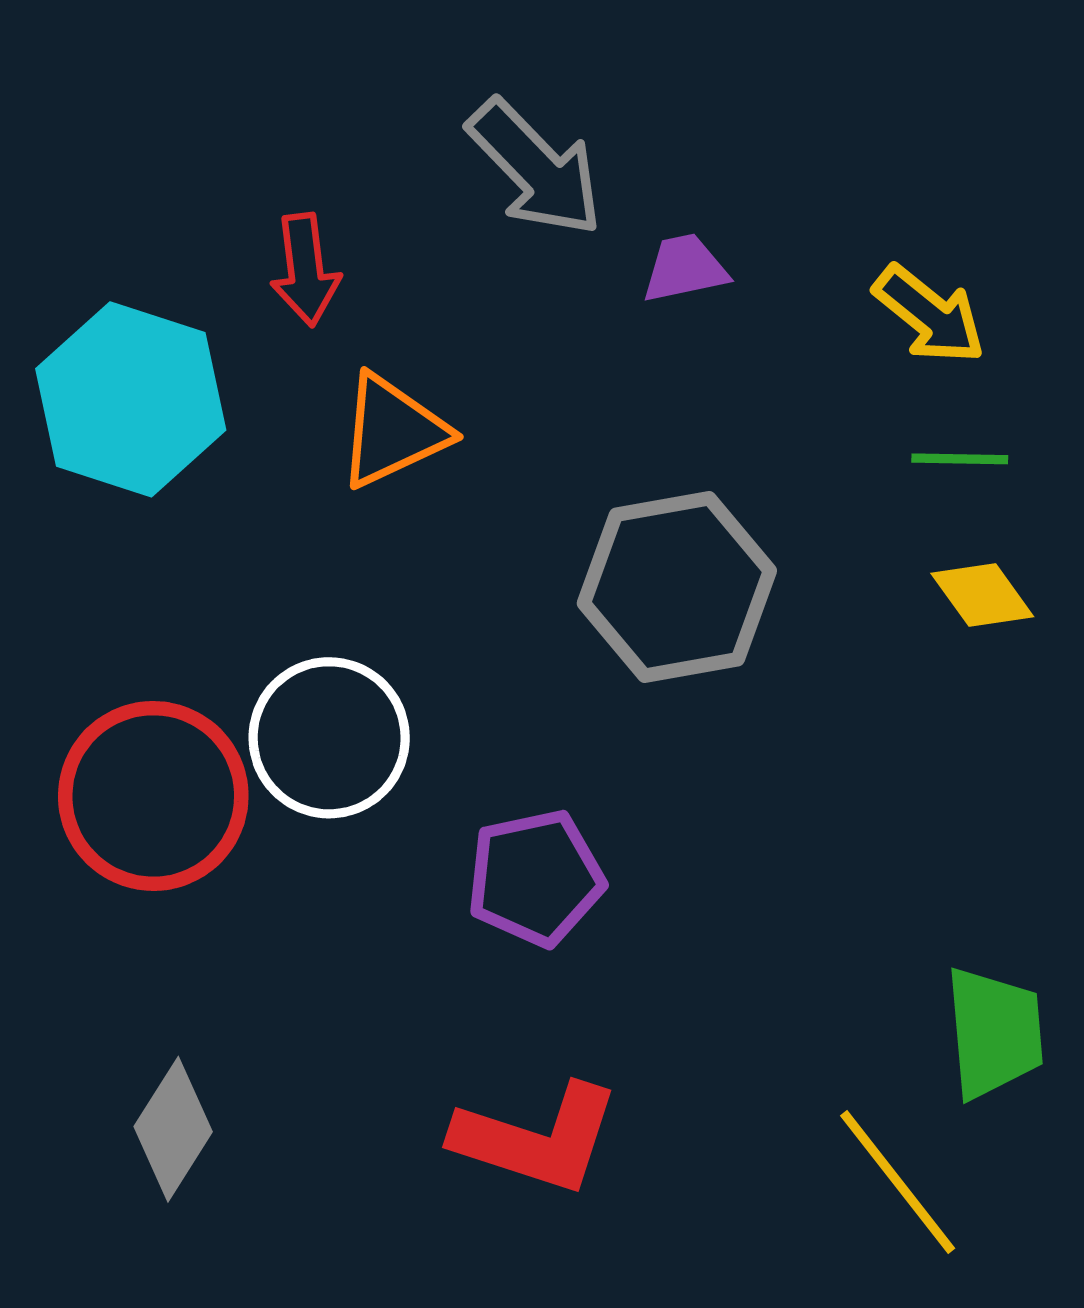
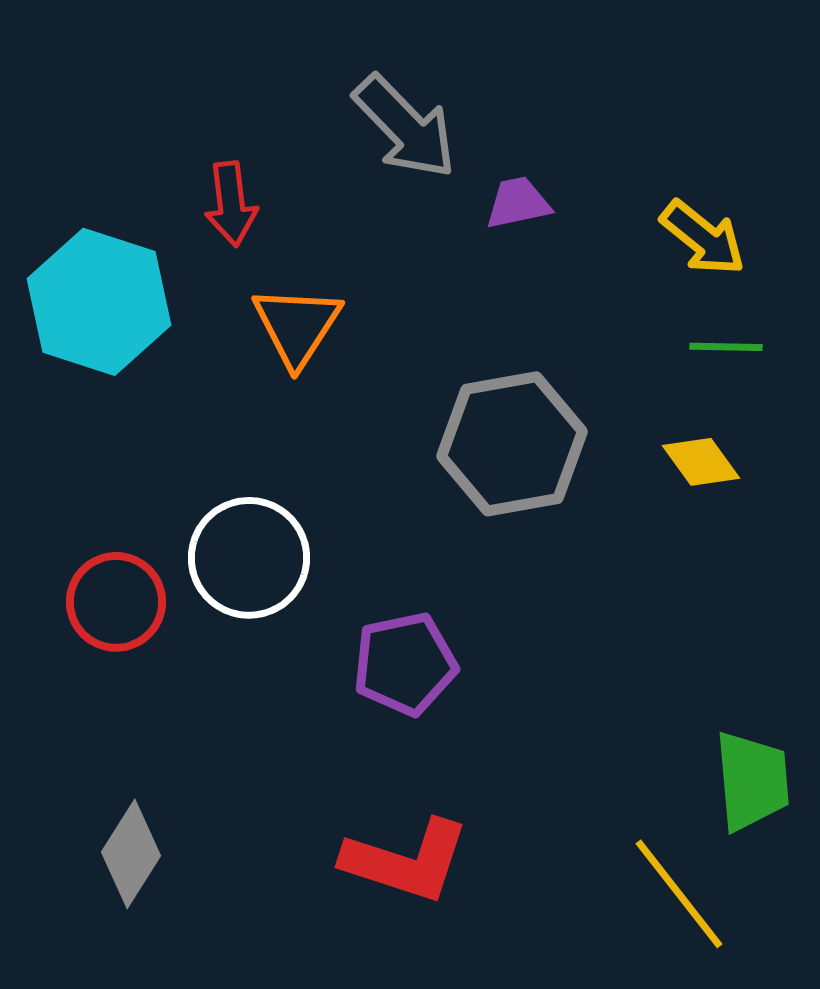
orange triangle: (393, 431) -> (297, 326), turned -32
yellow diamond: (982, 595) -> (701, 462), moved
red circle: (153, 796) -> (116, 602), size x0.7

